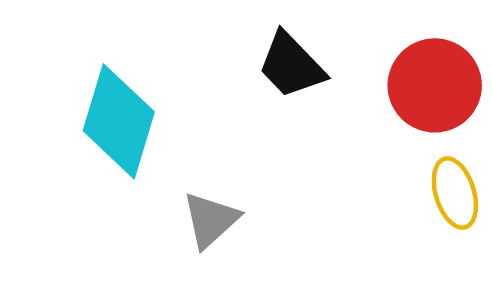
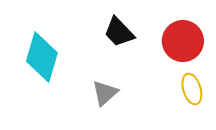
gray triangle: (211, 220) -> (105, 93), moved

